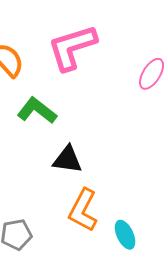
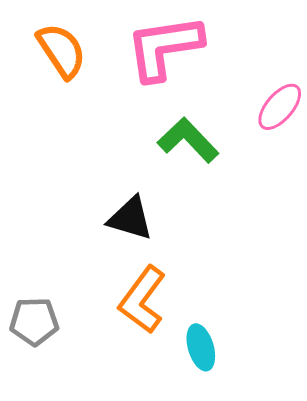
green L-shape: (37, 111) -> (188, 140), moved

